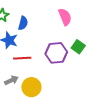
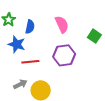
pink semicircle: (65, 17) -> (62, 24), moved
green square: (78, 47) -> (94, 36), moved

